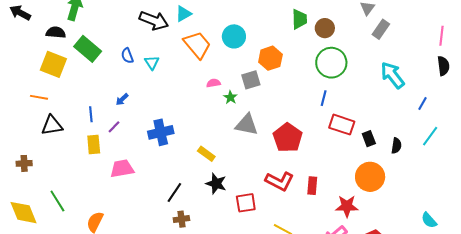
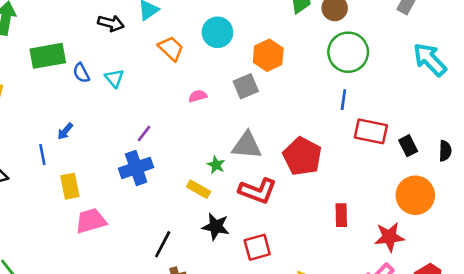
black arrow: (154, 21) -> (111, 23), size x0.7
orange trapezoid: (197, 45) -> (171, 48), size x0.7
green rectangle: (88, 49) -> (48, 56), moved, turned -44
green star: (230, 97) -> (216, 165), moved
blue arrow: (122, 99) -> (65, 131), moved
purple line: (114, 127) -> (144, 134), moved
yellow rectangle: (94, 144) -> (70, 186), moved
red L-shape: (279, 181) -> (258, 191), moved

